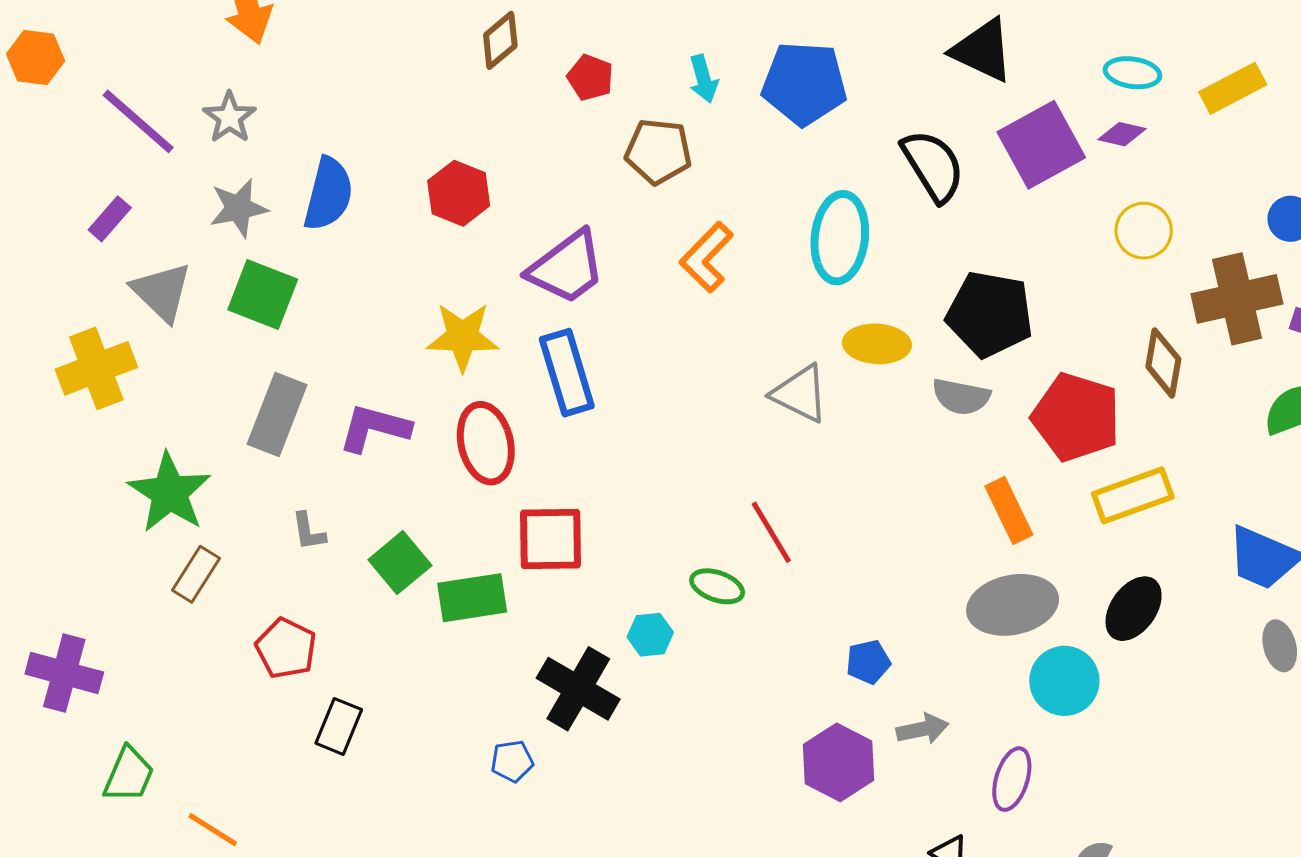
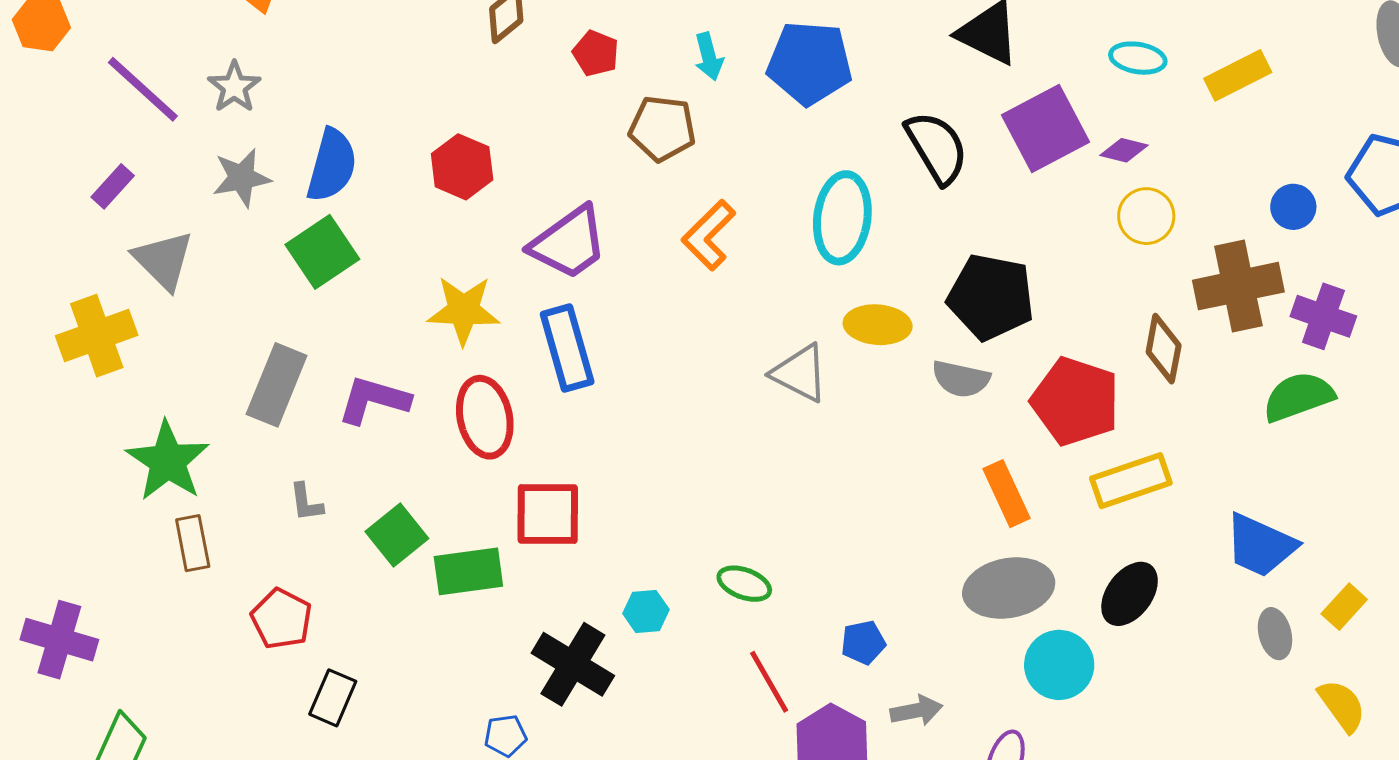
purple diamond: (1122, 134) -> (1124, 150), moved
green square: (263, 295) -> (322, 252), moved, turned 34
red line: (771, 532) -> (769, 682), moved
brown rectangle: (196, 574) -> (193, 543), turned -44
green ellipse: (717, 586) -> (744, 584), moved

